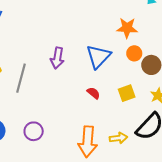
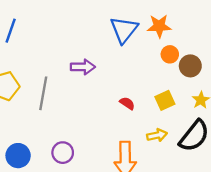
blue triangle: (98, 56) -> (124, 30), moved
purple arrow: (57, 58) -> (83, 67), turned -95
yellow arrow: (118, 138) -> (157, 135), moved

